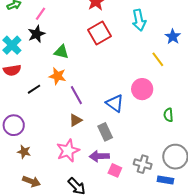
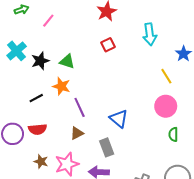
red square: (99, 33) -> (108, 45), size x0.6
black star: (36, 34) -> (40, 61), moved
red semicircle: (12, 70) -> (38, 129), moved
pink circle: (142, 89) -> (166, 106), moved
brown star: (24, 152) -> (41, 161), moved

